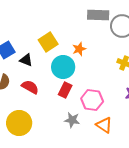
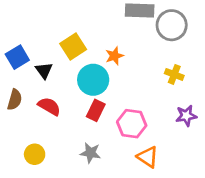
black triangle: (26, 60) -> (44, 70), turned 32
gray star: (72, 120) -> (90, 153), moved
yellow circle: (19, 123) -> (35, 154), size x0.6

